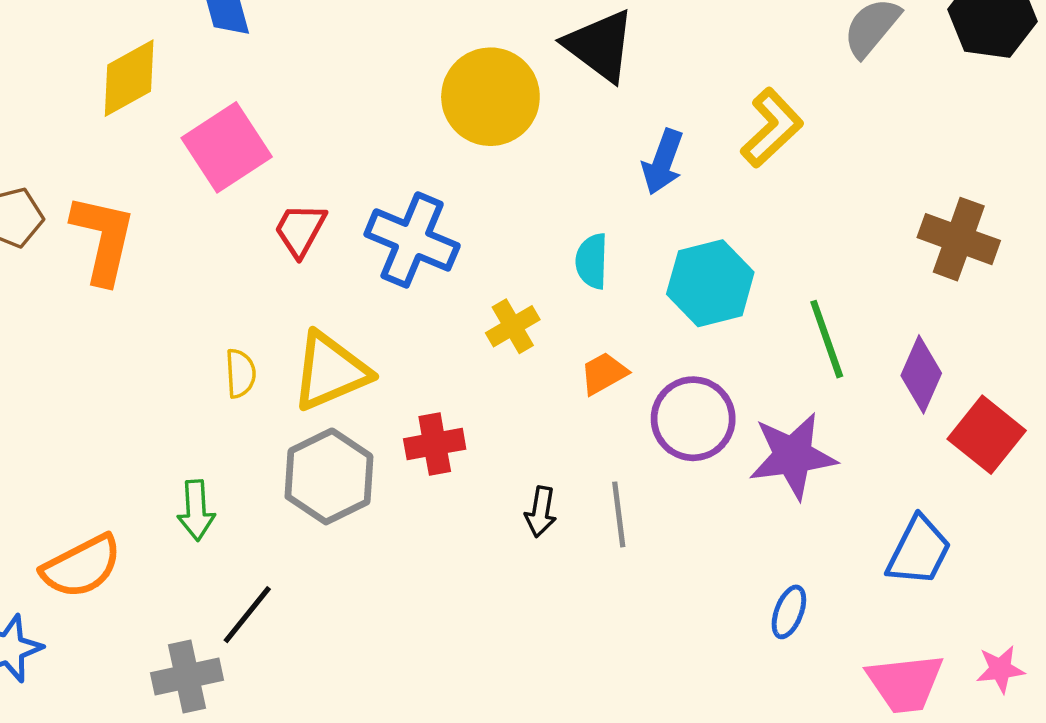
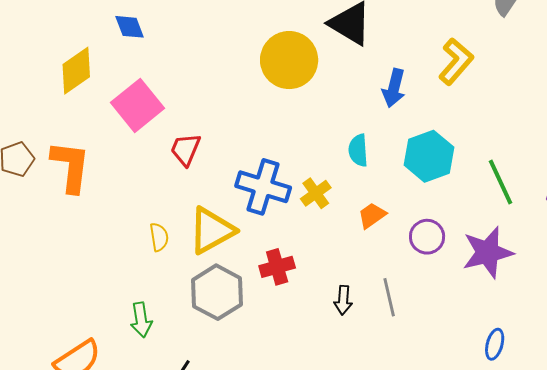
blue cross: (412, 240) -> (263, 187), moved
purple circle: (693, 419) -> (427, 237), size x0.7

